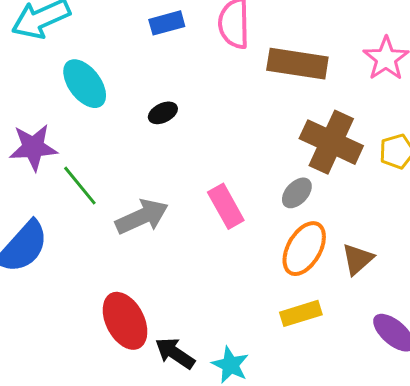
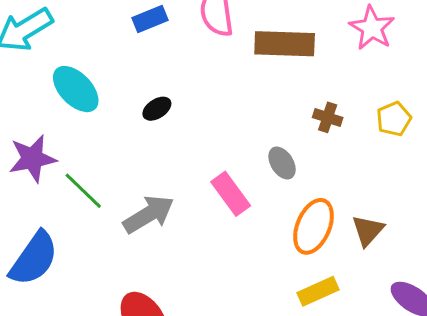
brown cross: (331, 142) -> (328, 117), size x0.5
gray ellipse: (297, 193) -> (282, 163), moved, turned -68

